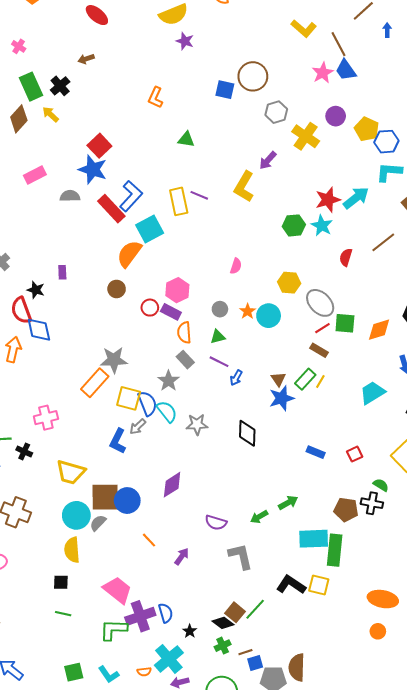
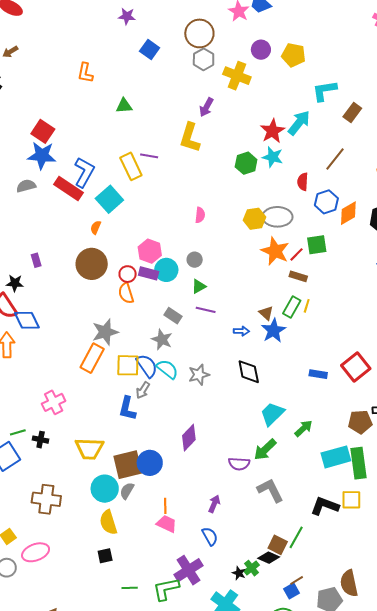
purple star: (185, 41) -> (127, 16), moved
brown circle: (253, 76) -> (199, 33), moved
blue square: (225, 90) -> (150, 50), turned 36
blue hexagon: (386, 142) -> (326, 202), moved
orange semicircle: (129, 254) -> (96, 227), size x0.5
brown circle: (117, 289) -> (92, 264), size x1.8
gray ellipse: (320, 303) -> (277, 217), moved, turned -32
orange star: (247, 311) -> (275, 251), moved, size x1.8
cyan circle: (269, 316) -> (166, 270), moved
orange diamond: (379, 330) -> (348, 213), moved
orange semicircle: (184, 333) -> (126, 293), moved
blue arrow: (236, 378) -> (241, 331), moved, turned -105
cyan trapezoid: (372, 393) -> (272, 414), moved
red square: (355, 454) -> (356, 367), size x1.8
green arrow: (259, 517) -> (265, 450), moved, size x1.4
orange line: (149, 540) -> (165, 506), moved, turned 56
pink trapezoid: (118, 590) -> (167, 524), moved, size x0.7
blue semicircle: (166, 613) -> (210, 536), moved
green line: (63, 614) -> (130, 588), moved
green cross: (223, 646) -> (251, 568), moved
blue square: (255, 663) -> (291, 591), moved

